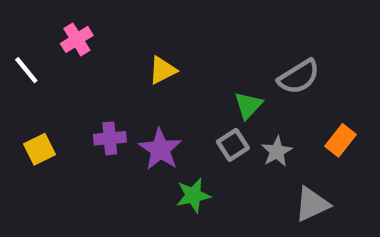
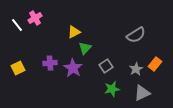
white line: (26, 70) -> (17, 25), moved
green triangle: (248, 105) -> (85, 48), moved
gray star: (277, 151) -> (136, 69), moved
green star: (193, 195) -> (112, 89), moved

